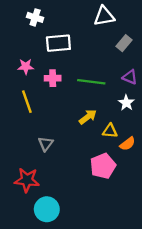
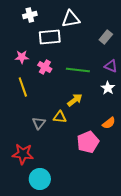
white triangle: (104, 16) -> (71, 19), moved
white cross: (35, 17) -> (30, 15), turned -32
pink cross: (53, 78) -> (45, 67), turned 32
yellow triangle: (110, 131) -> (60, 117), moved

